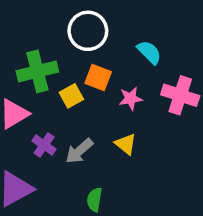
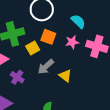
pink star: (131, 99) -> (72, 42), moved
gray arrow: (79, 151) -> (46, 67), moved

